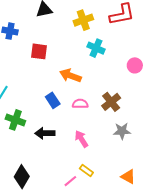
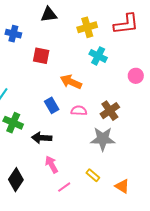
gray star: (122, 131) -> (103, 139), moved, size x1.4
pink arrow: (81, 139) -> (52, 164), moved
yellow rectangle: (86, 170) -> (93, 175), moved

